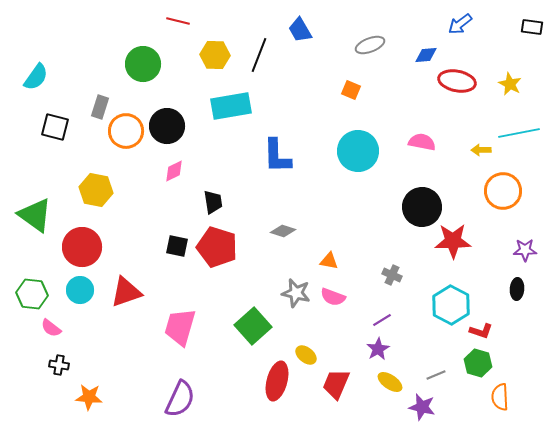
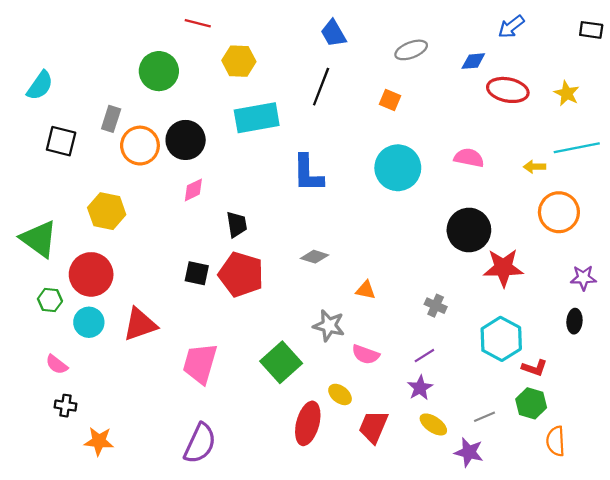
black line: (259, 55) -> (321, 87), moved
green hexagon: (32, 294) -> (50, 300), moved, size x0.7
pink semicircle: (333, 297) -> (366, 354), moved

